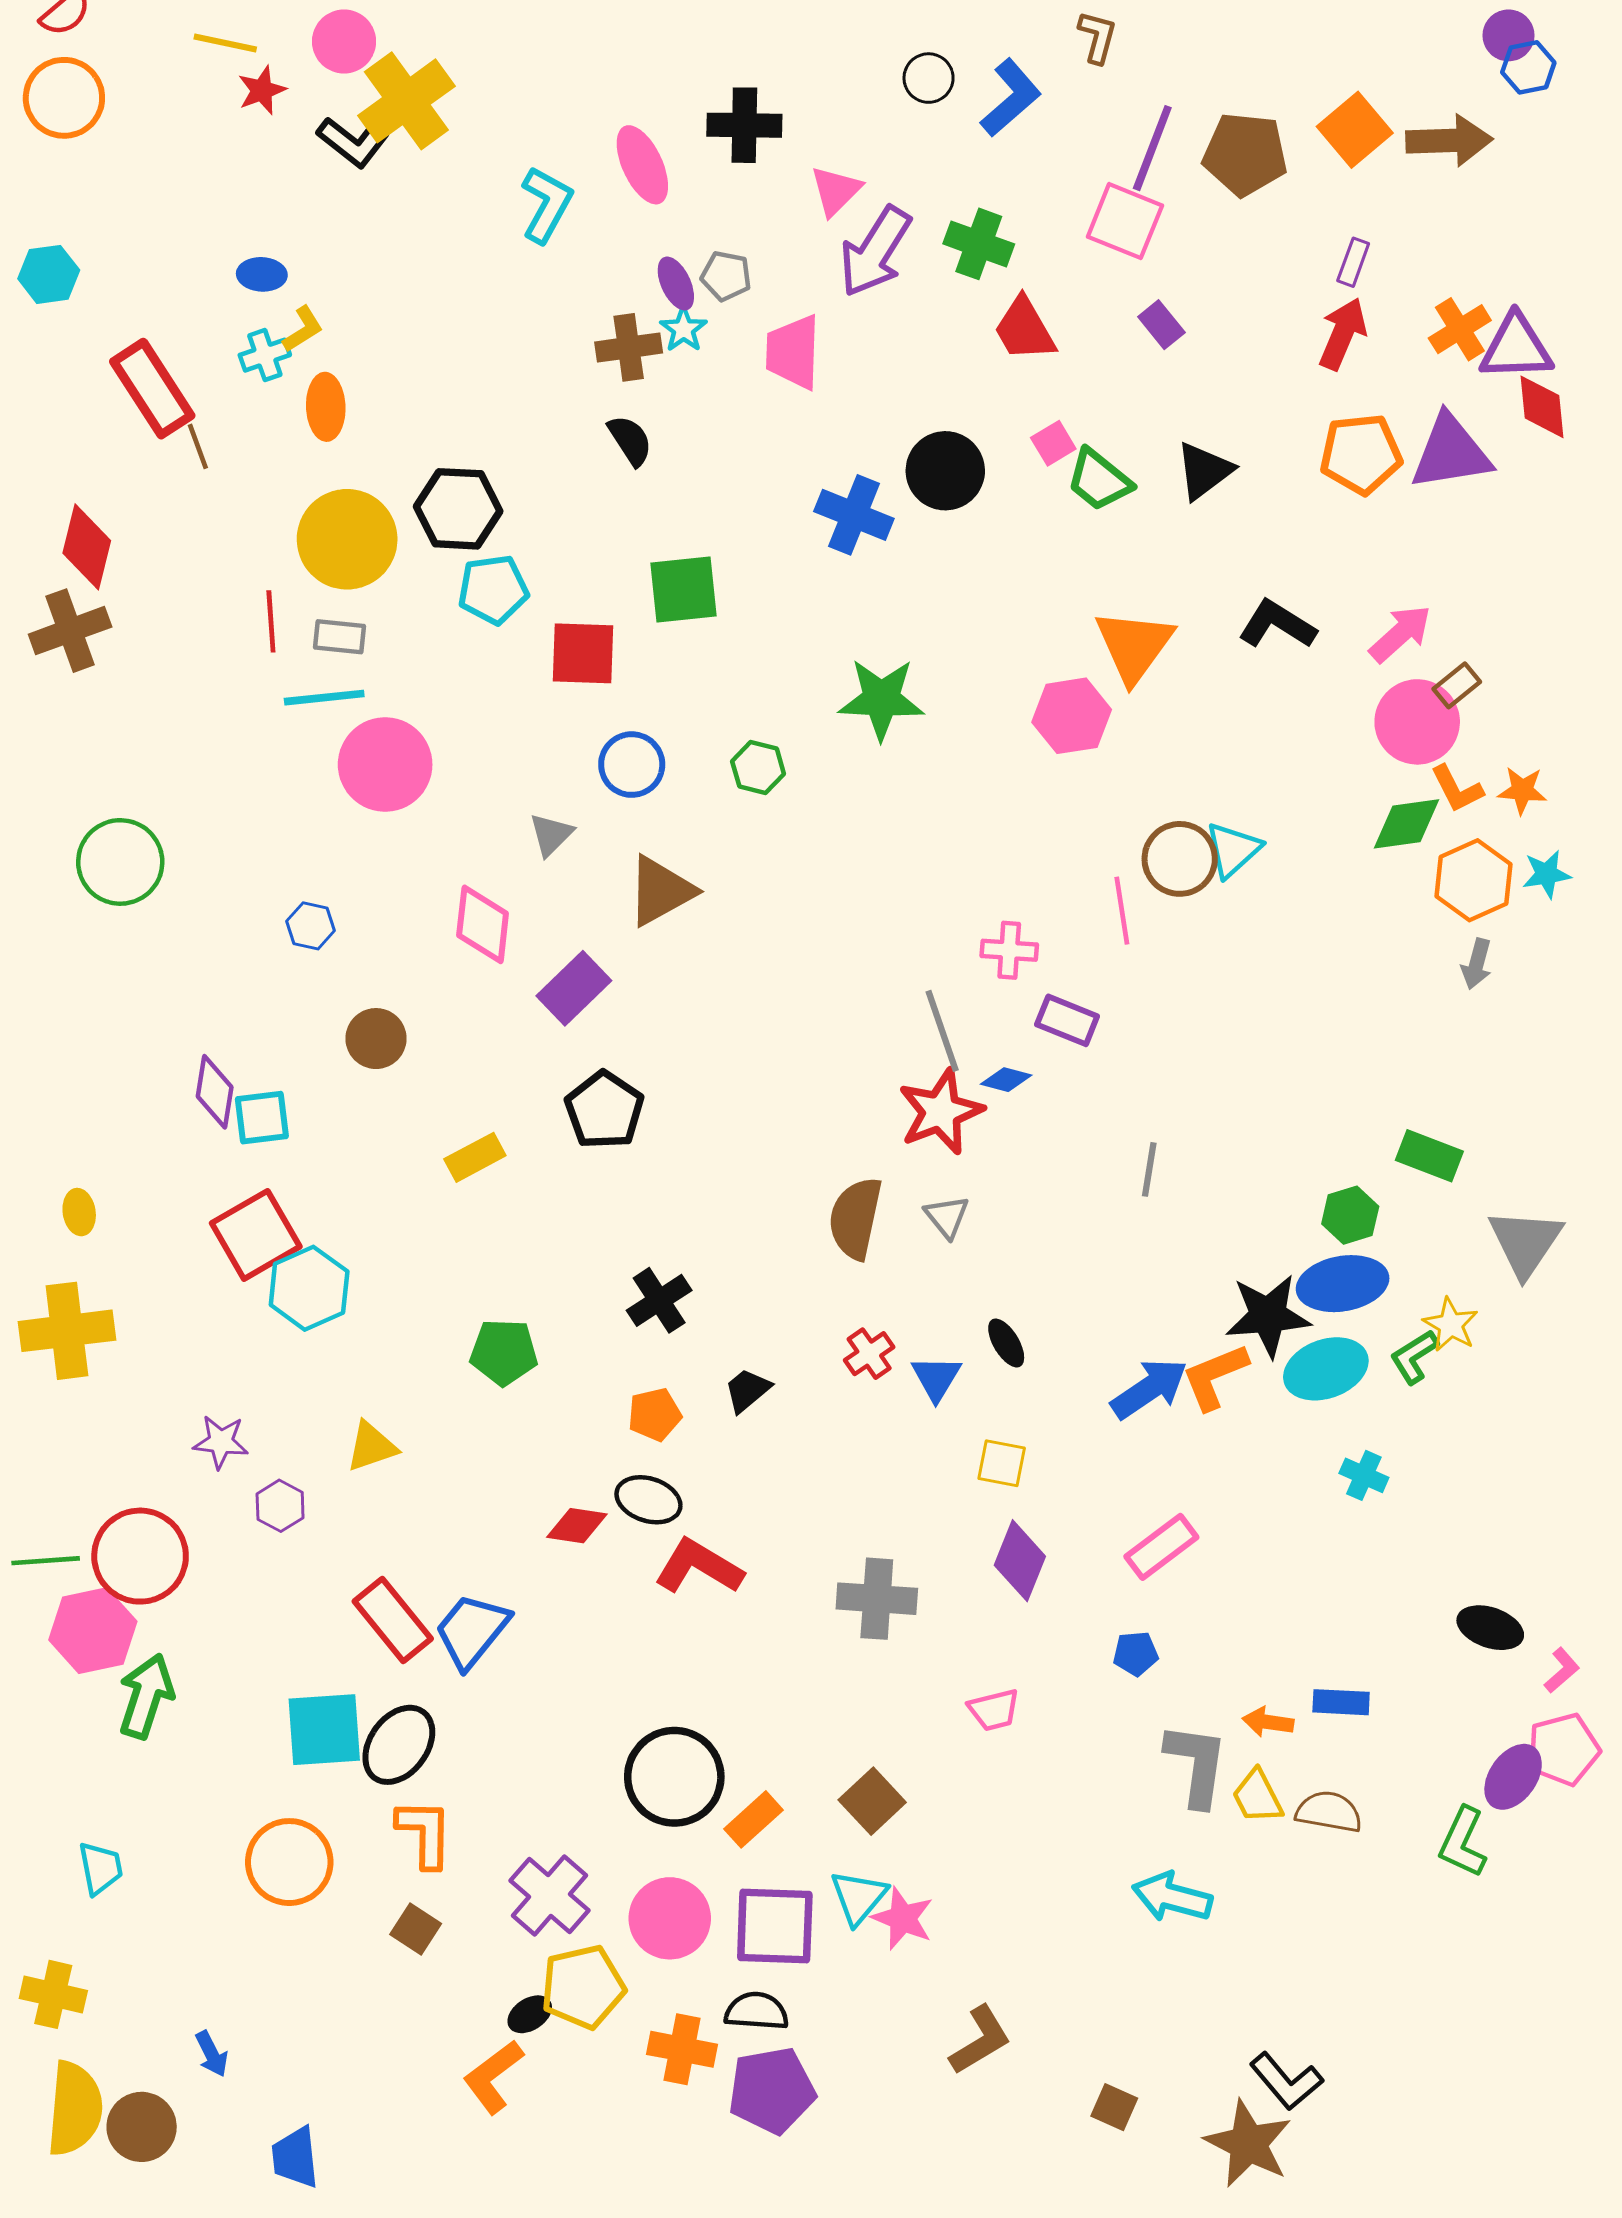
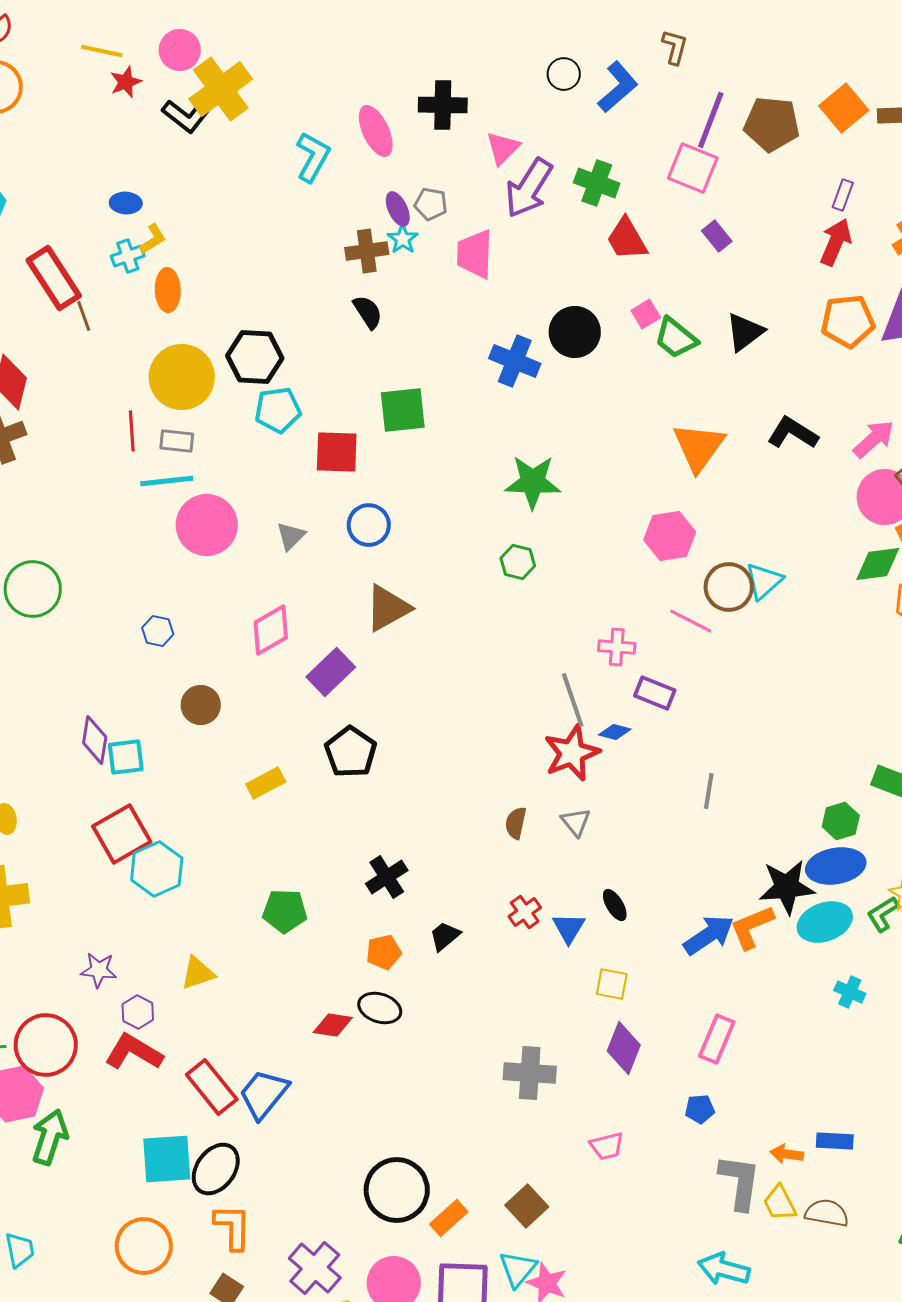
pink hexagon: (1072, 716) -> (670, 536), moved
green hexagon: (758, 768) -> (518, 562), moved
gray triangle: (551, 835) -> (291, 536), moved
pink line: (1122, 911) -> (691, 621), turned -54
pink diamond: (483, 924) -> (271, 630), turned 54
brown semicircle: (855, 1218) -> (516, 823), size x0.6
pink rectangle: (1161, 1547) -> (717, 1039), turned -30
red L-shape: (699, 1567) -> (134, 1052), moved

